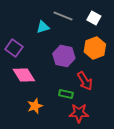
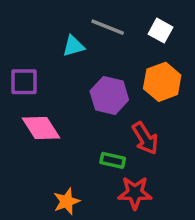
purple square: (14, 48) -> (24, 82), turned -36
orange star: (35, 106) -> (67, 201), moved

